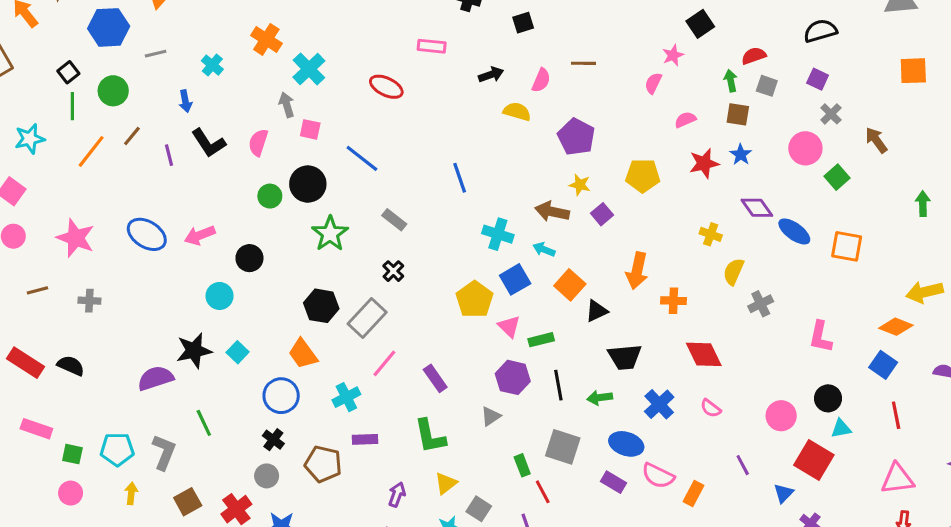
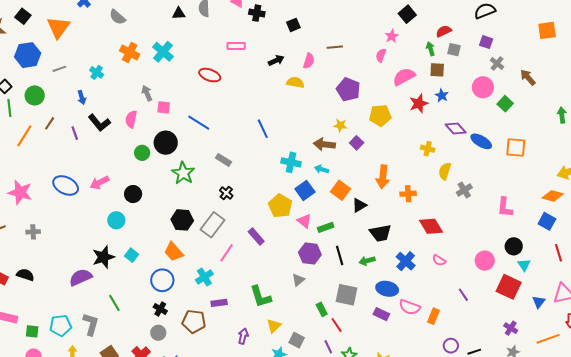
cyan cross: (309, 69) -> (163, 52), moved
pink semicircle: (685, 120) -> (404, 77), size x1.6
purple pentagon: (576, 137) -> (348, 89), moved
purple rectangle: (435, 378) -> (256, 236), moved
cyan triangle: (841, 429) -> (524, 265), turned -48
blue triangle: (784, 493) -> (539, 302), moved

